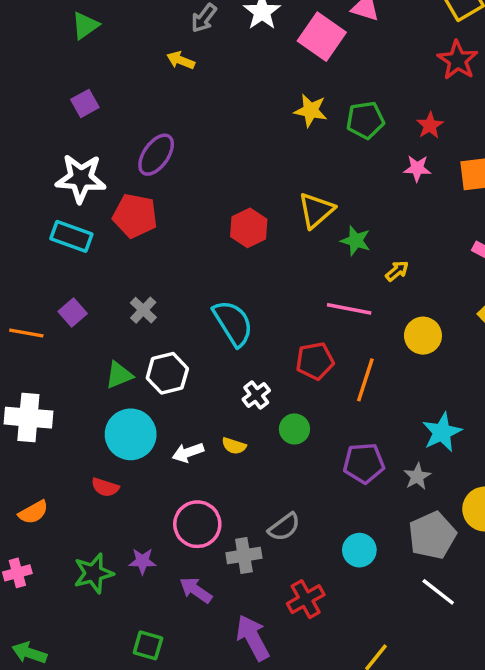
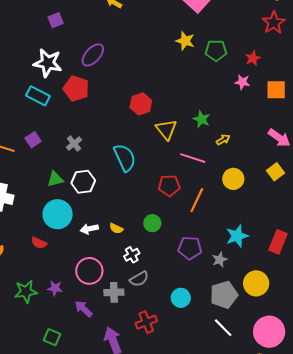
yellow triangle: (316, 210) -> (166, 129), moved, turned -35
white cross: (256, 395) -> (132, 255), moved

